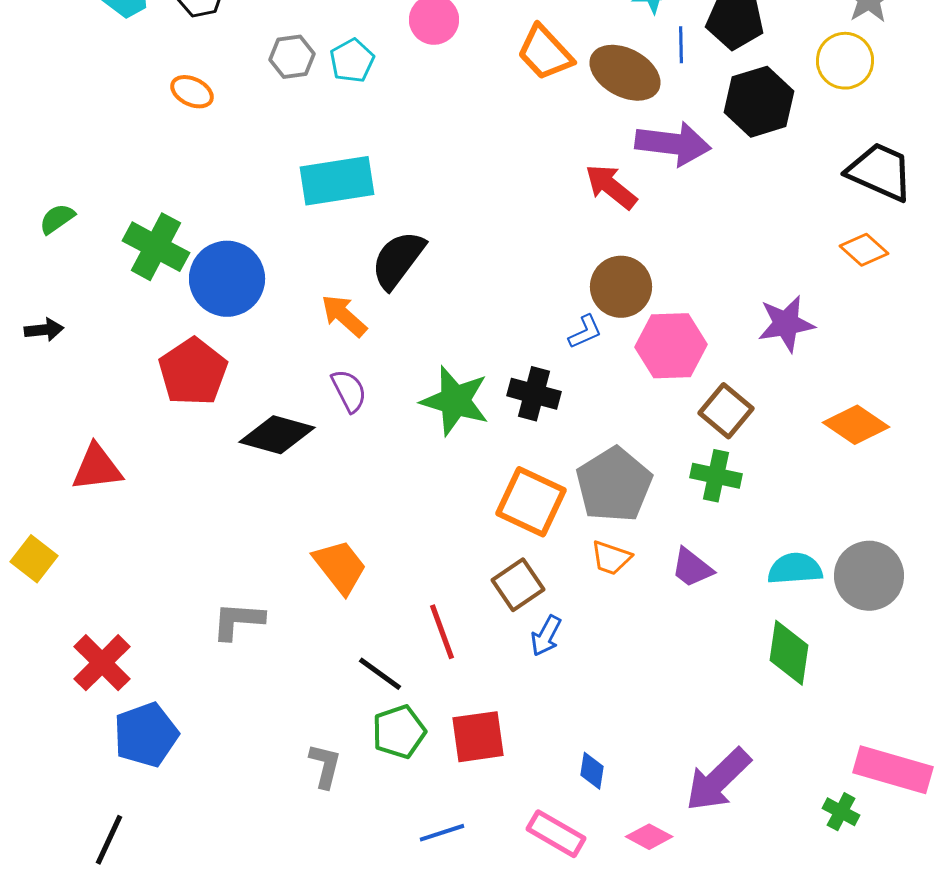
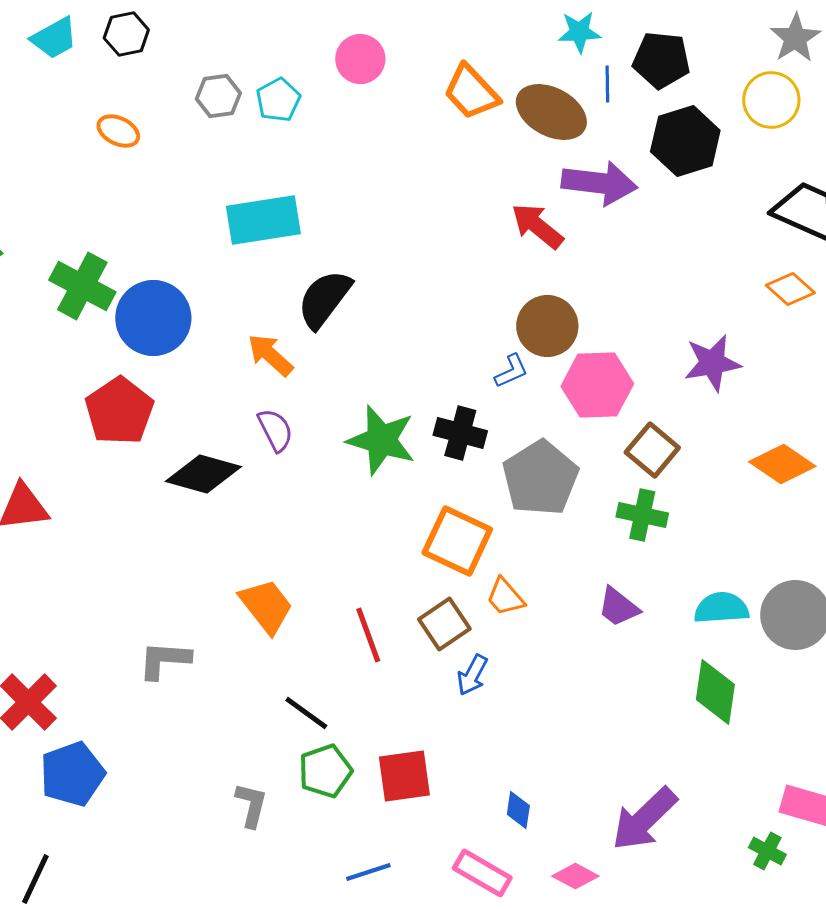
gray pentagon: (614, 485) -> (540, 478), moved
orange trapezoid: (611, 558) -> (505, 597), moved, turned 30
red line: (442, 632) -> (368, 635), moved

